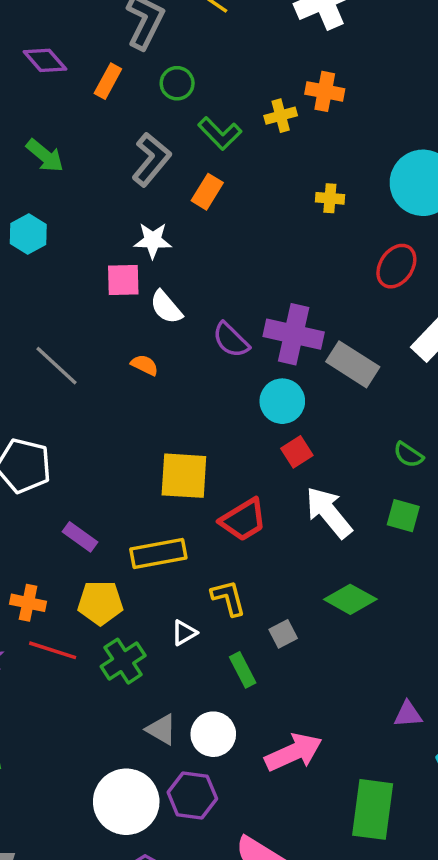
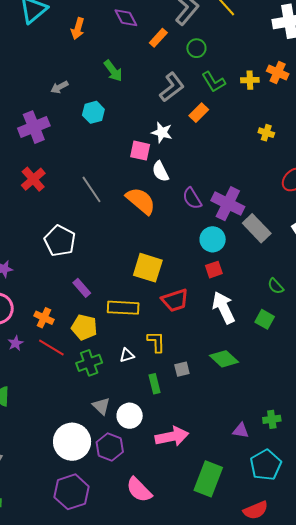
orange semicircle: (145, 365) -> (141, 201), size x2.0

